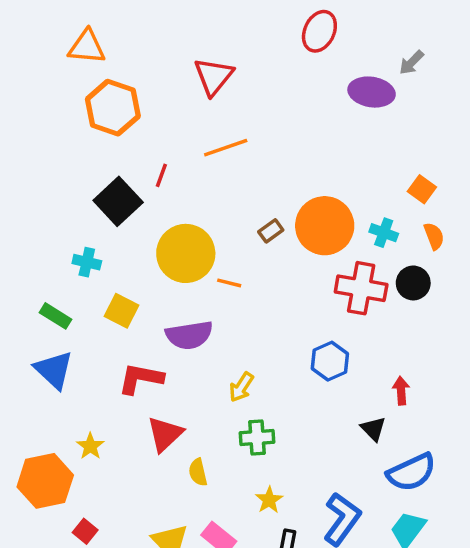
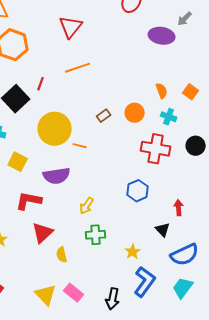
orange circle: (325, 226) -> (135, 113), size x0.6
orange semicircle: (434, 236) -> (162, 91), moved
black circle: (413, 283) -> (196, 146), moved
yellow star: (269, 500) -> (133, 252), moved

